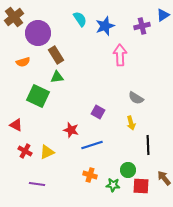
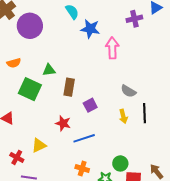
blue star: (105, 26) -> (90, 29), moved, turned 30
brown rectangle: (56, 55) -> (69, 87), moved, turned 42
orange semicircle: (23, 62) -> (14, 63), moved
purple square: (98, 112) -> (90, 105), turned 32
black line: (148, 145) -> (144, 113), moved
red cross: (25, 151) -> (17, 157), moved

